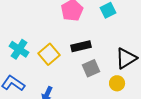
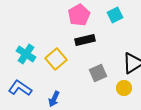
black rectangle: (81, 46) -> (85, 40), moved

